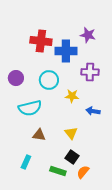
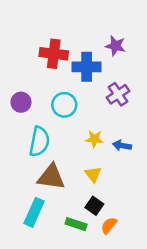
purple cross: (90, 72) -> (118, 94), turned -36
yellow star: (72, 96) -> (94, 139), moved
cyan semicircle: (30, 108) -> (39, 142), turned -65
brown triangle: (39, 135) -> (51, 177), size x1.6
cyan rectangle: (26, 162) -> (34, 212), size x1.5

